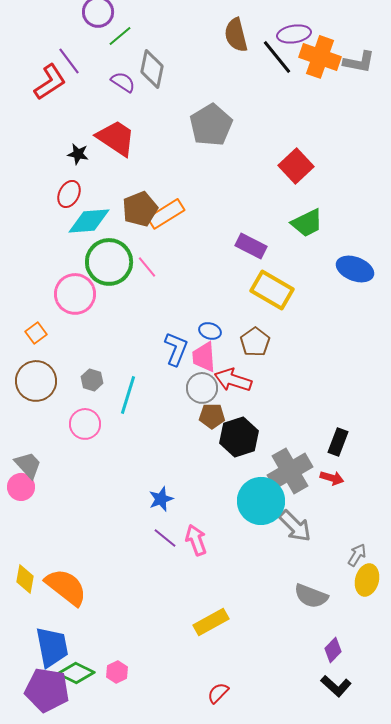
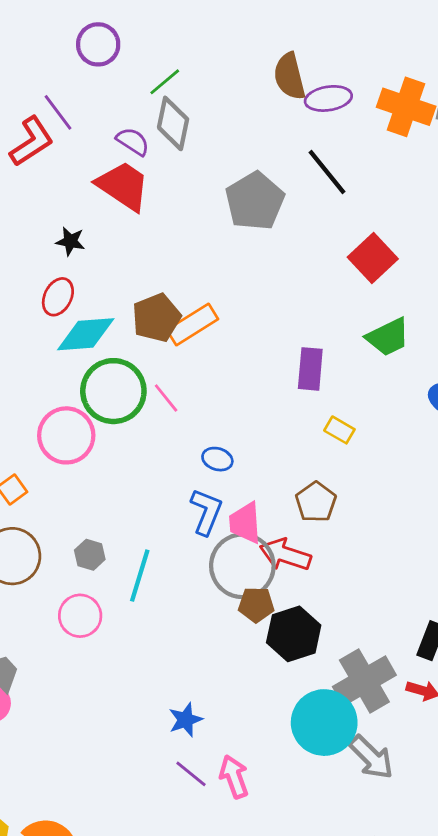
purple ellipse: (294, 34) -> (328, 98), moved
green line: (120, 36) -> (165, 82), moved
black line: (277, 57) -> (327, 172), moved
red trapezoid: (116, 138) -> (123, 186), moved
purple rectangle: (251, 246) -> (310, 369), turned 68
yellow rectangle: (272, 290) -> (339, 430), size x0.5
blue ellipse: (210, 331) -> (217, 459), moved
gray circle: (202, 388) -> (242, 566), size x1.5

